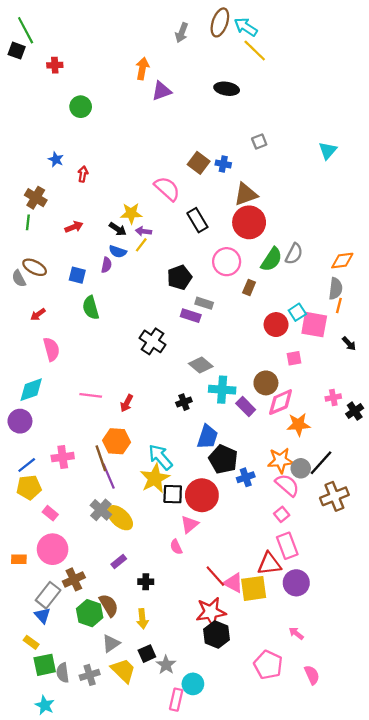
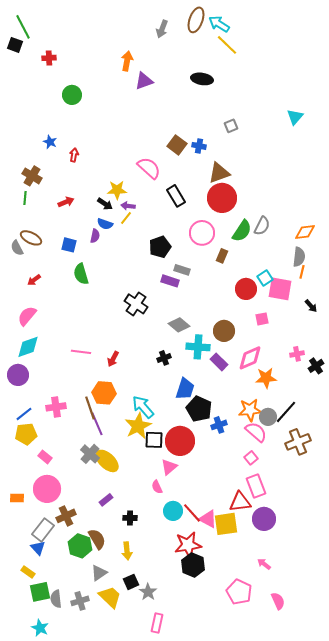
cyan triangle: (328, 150) -> (295, 117), moved
pink semicircle: (51, 349) -> (27, 316), moved, turned -125
brown circle: (266, 383) -> (224, 331), moved
cyan circle: (193, 684) -> (173, 511), moved

